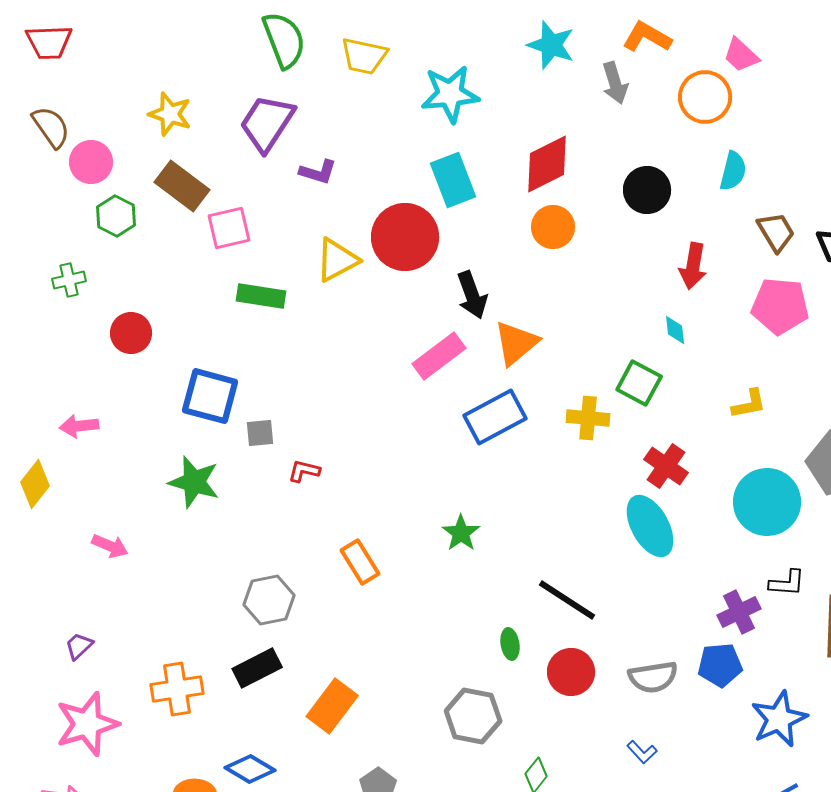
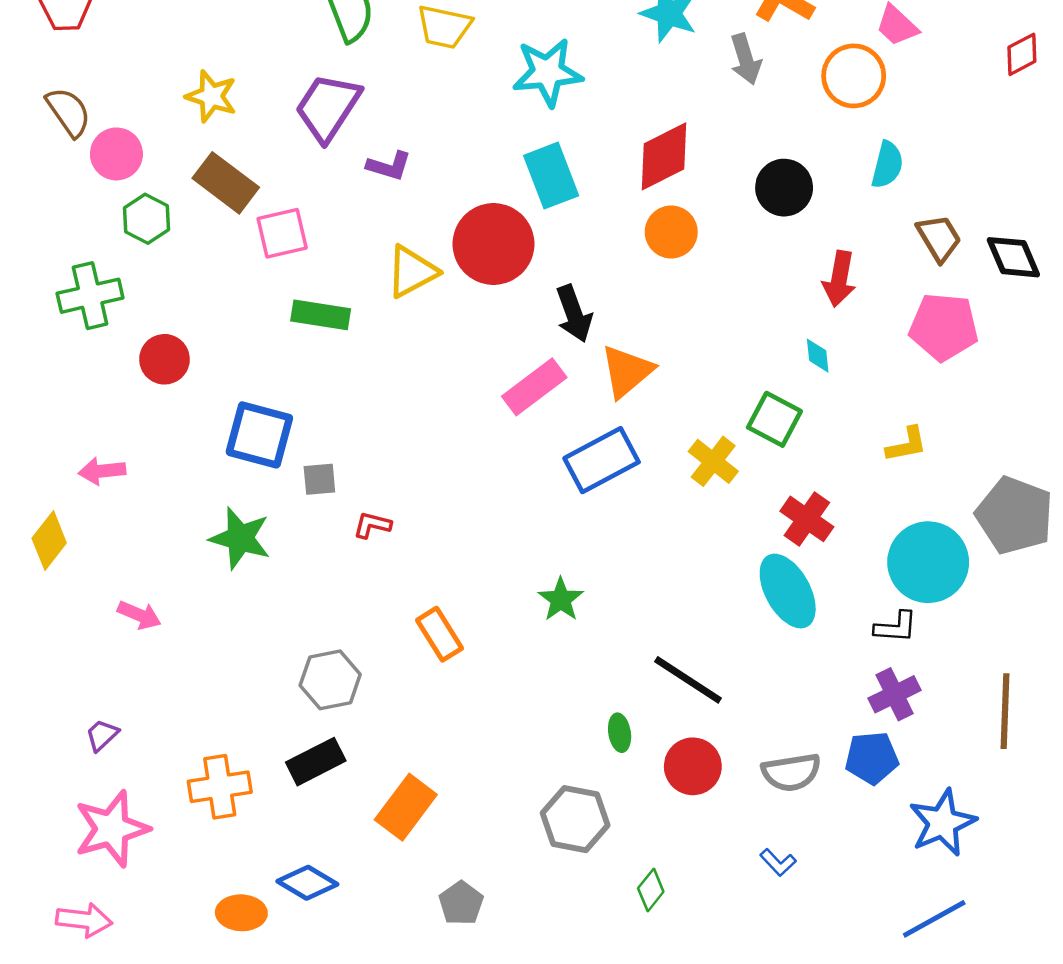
green cross: (69, 280) -> (90, 296), size x1.6
yellow cross: (588, 418) -> (713, 461), turned 33
black L-shape: (787, 583) -> (896, 627), moved

